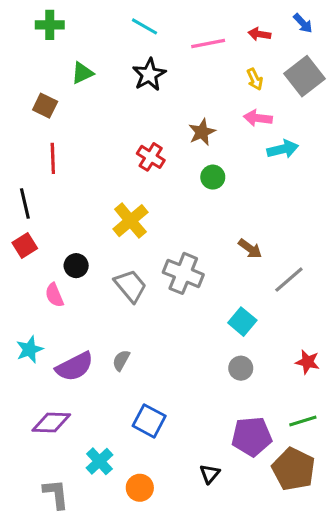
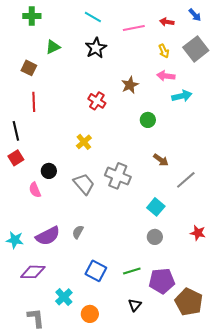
green circle: (213, 177) -> (148, 120), moved
yellow cross: (130, 221) -> (84, 142), size x0.7
cyan star: (30, 349) -> (15, 240), moved, turned 30
green line: (303, 421) -> (132, 271), moved

